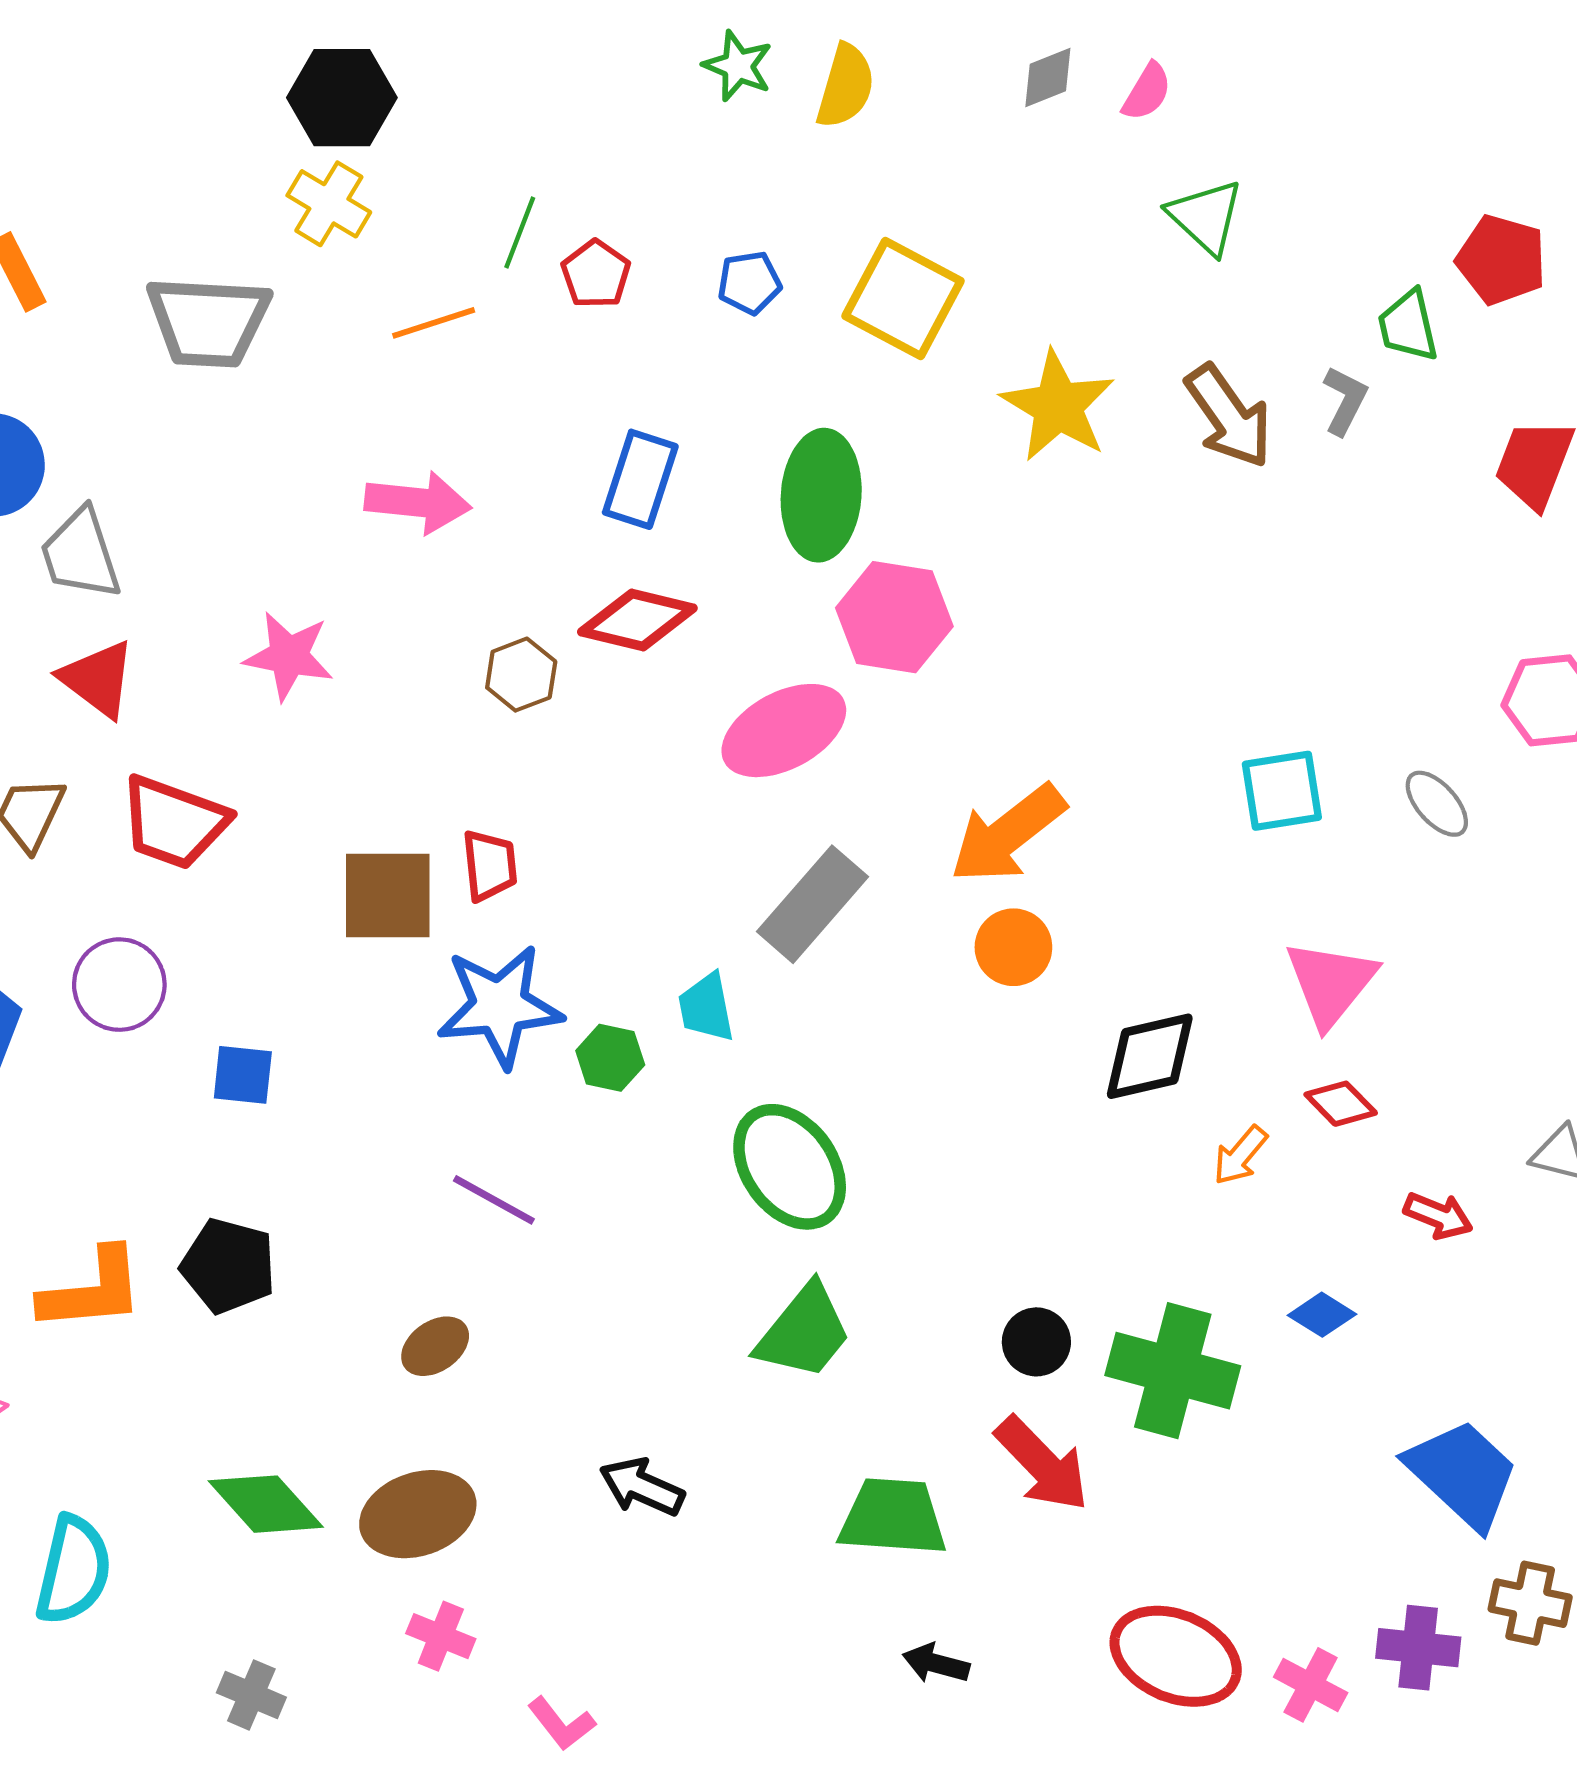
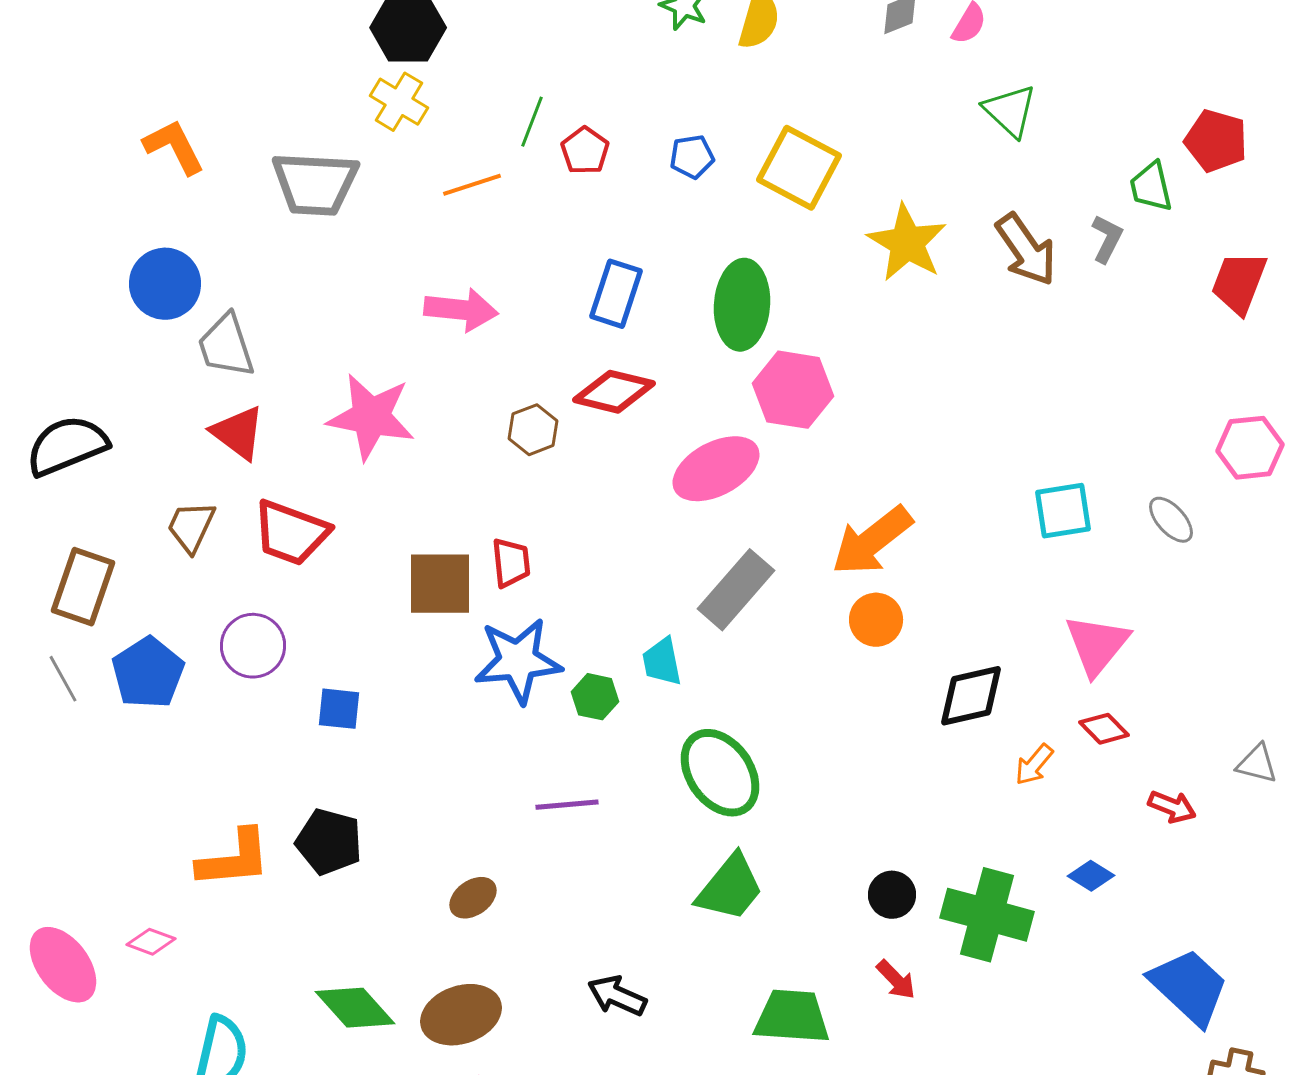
pink star: (289, 656) -> (371, 417), size x1.4
purple line: (494, 1200) -> (567, 805), moved, turned -34
red arrow: (1042, 1464) -> (896, 980), size x0.6

